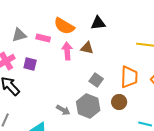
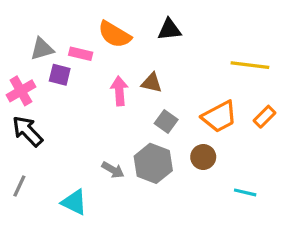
brown triangle: (87, 48) -> (152, 83), moved
pink arrow: (67, 51) -> (119, 91), moved
purple square: (30, 64) -> (60, 75), moved
orange trapezoid: (129, 77) -> (219, 117), turned 60

